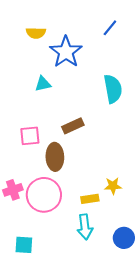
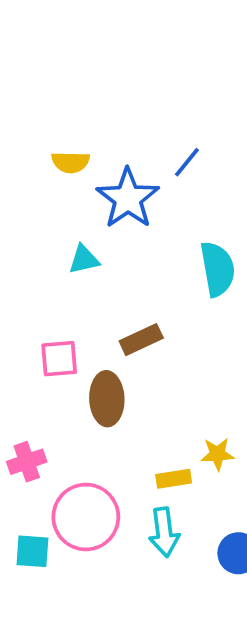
blue line: (110, 28) -> (187, 162), moved
pink circle: (44, 195) -> (86, 517), moved
cyan square: (24, 245) -> (32, 551), moved

